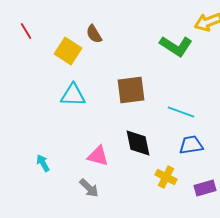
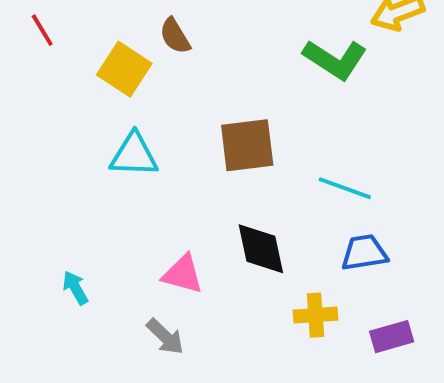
yellow cross: (166, 177) -> (315, 315), turned -30

